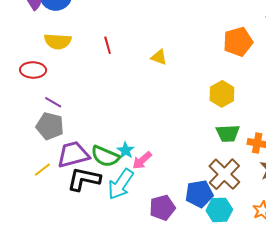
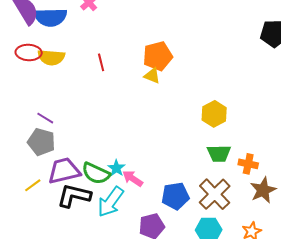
orange pentagon: (238, 42) -> (158, 56), moved
red ellipse: (33, 70) -> (29, 52), moved
pink arrow: (142, 160) -> (133, 178), turned 75
blue pentagon: (199, 194) -> (175, 196), moved

